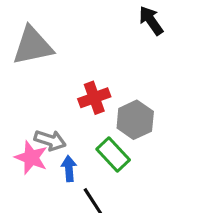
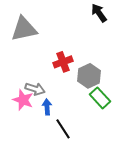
green rectangle: (113, 154) -> (100, 98), moved

